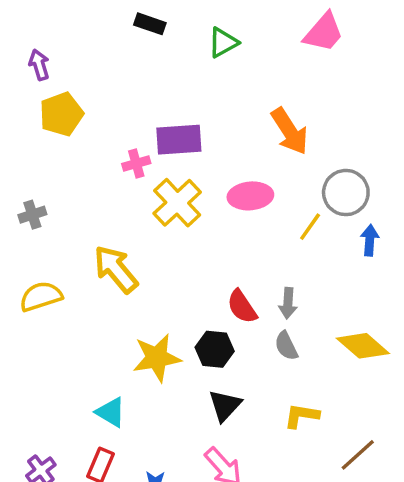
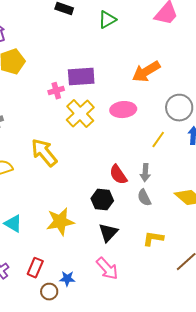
orange arrow: (290, 131) -> (146, 72), turned 92
yellow line: (310, 227) -> (158, 140), moved
yellow star: (157, 358) -> (60, 222), moved
cyan triangle: (111, 412) -> (13, 224), moved

